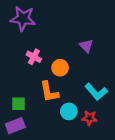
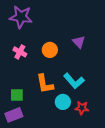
pink cross: (34, 57) -> (20, 52), moved
orange circle: (60, 68) -> (50, 50), moved
cyan L-shape: (96, 92) -> (74, 81), moved

